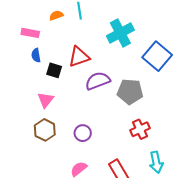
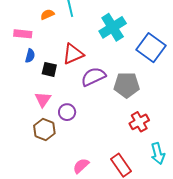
blue semicircle: (36, 55) -> (30, 56), turned -152
purple circle: (83, 133) -> (67, 112), moved

